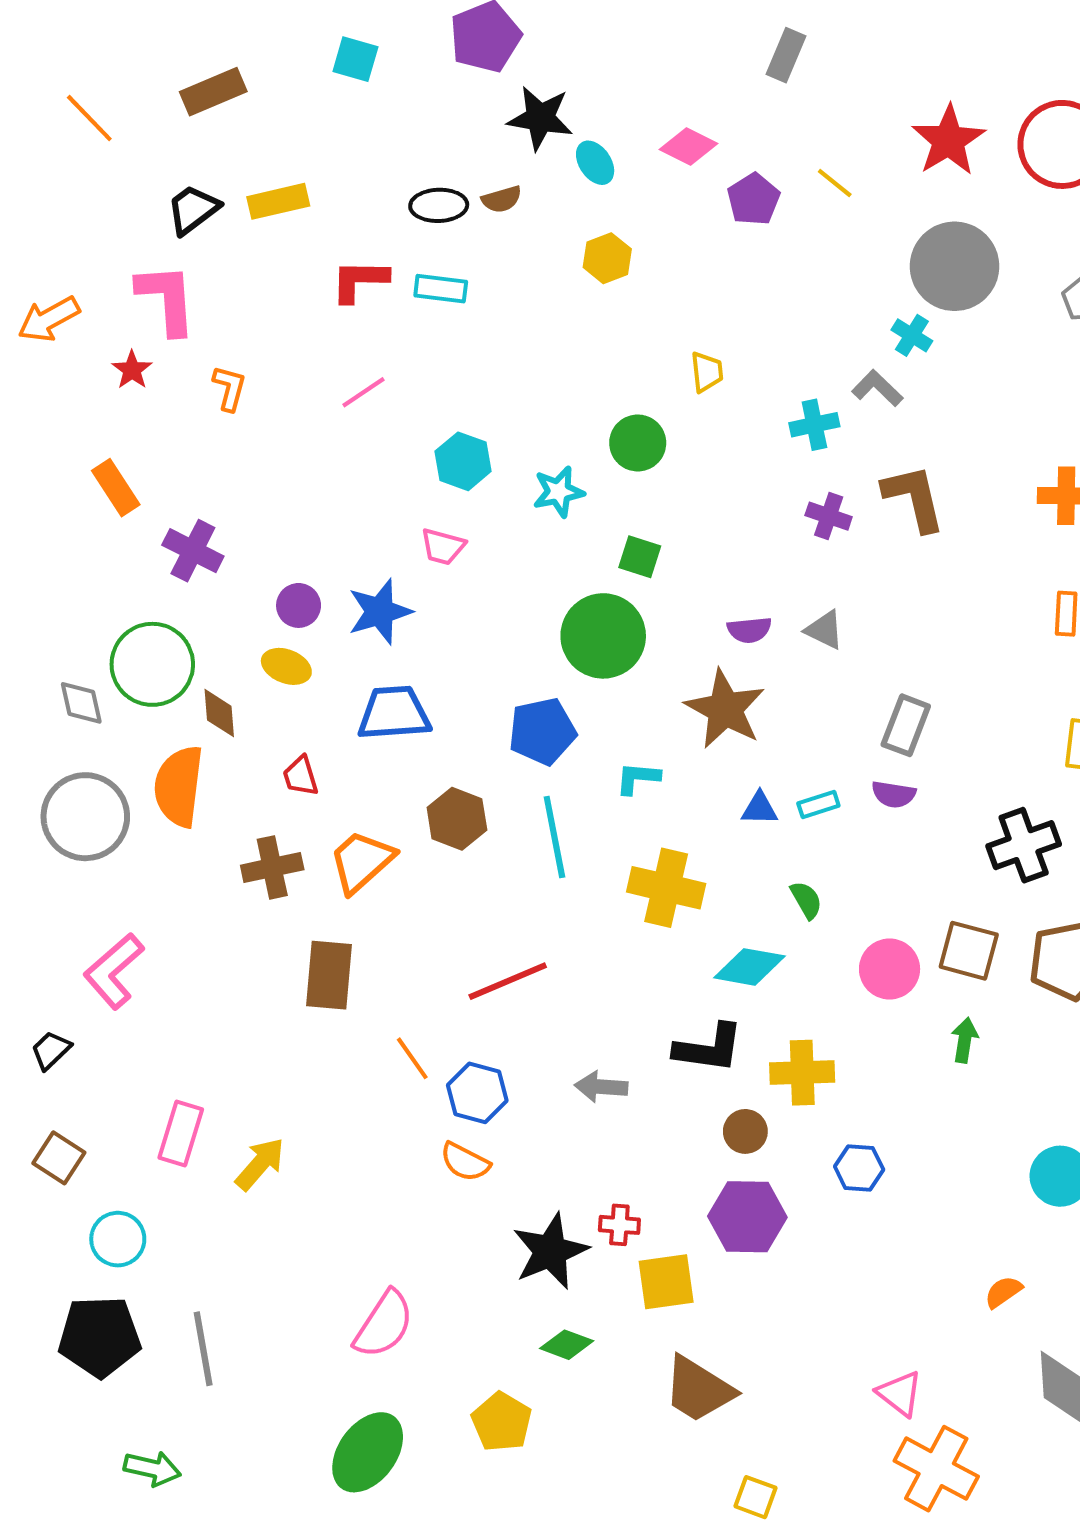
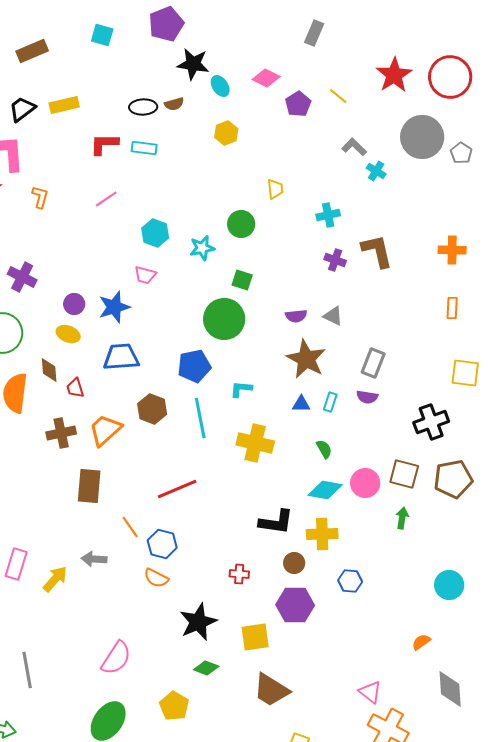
gray circle: (955, 266) -> (422, 137), moved
gray L-shape: (877, 388) -> (354, 147), moved
brown star: (725, 709) -> (306, 359), moved
brown diamond: (219, 713) -> (49, 370), moved
cyan rectangle: (818, 804) -> (330, 402), turned -54
cyan diamond: (749, 967) -> (325, 490), moved
gray arrow: (601, 1087) -> (94, 559), moved
red cross: (619, 1225) -> (239, 574), moved

